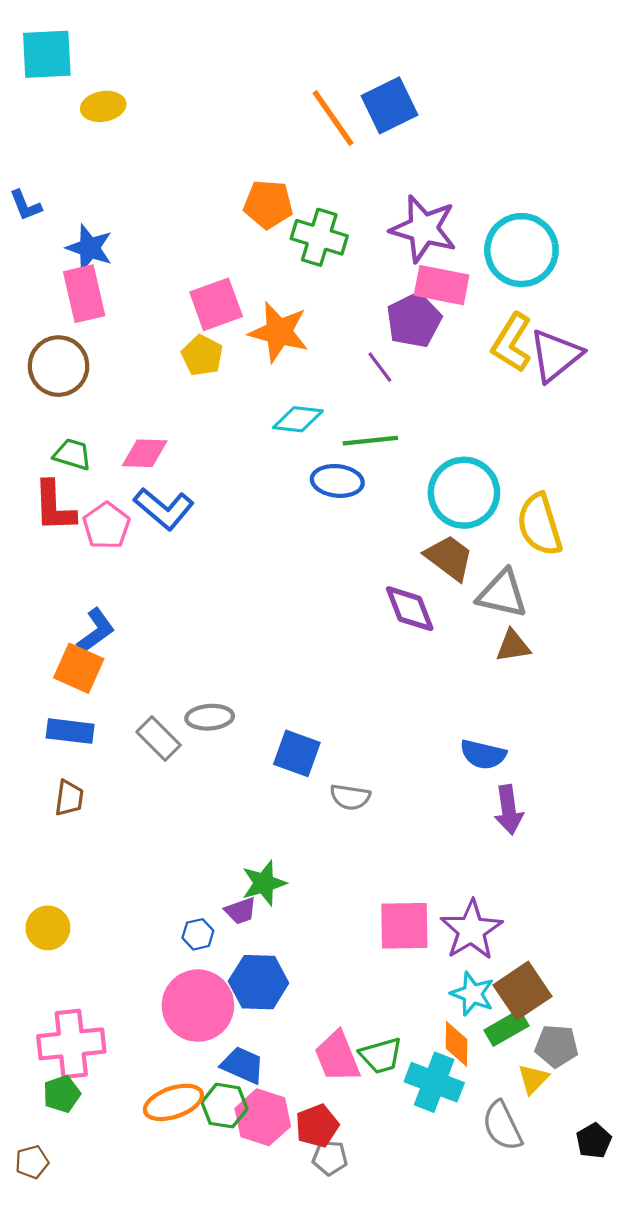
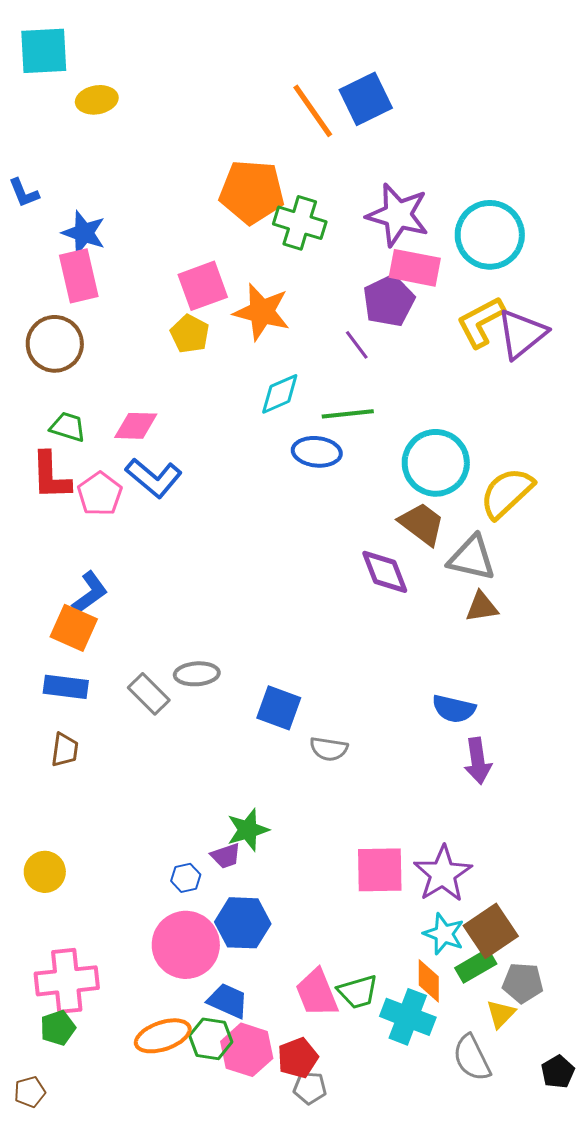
orange pentagon: (268, 204) -> (252, 192), size x1.4
yellow L-shape: (512, 343) -> (481, 322), turned 30
cyan diamond: (298, 419) -> (280, 394), turned -30
yellow semicircle: (539, 525) -> (507, 493), turned 64

